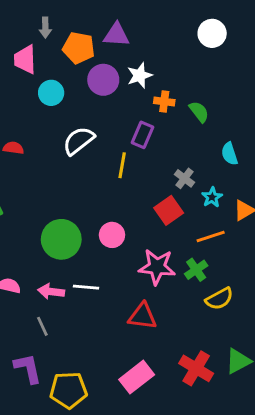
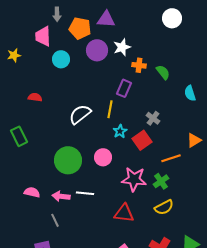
white semicircle: (79, 141) -> (80, 114), moved
cyan semicircle: (229, 154) -> (190, 93), moved
cyan star: (212, 197) -> (120, 131), moved
yellow semicircle: (219, 299) -> (164, 207), moved

